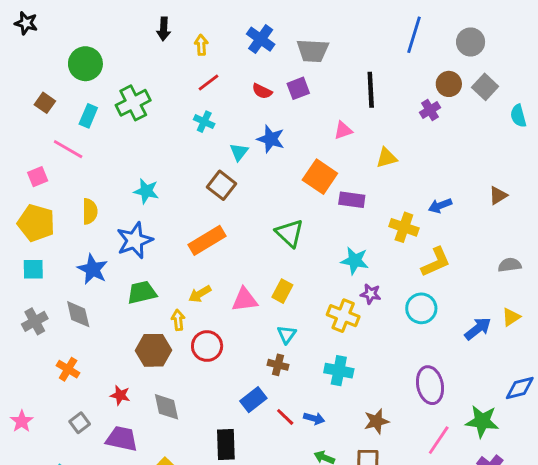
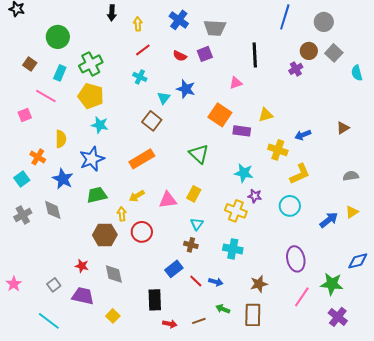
yellow triangle: (387, 158) -> (266, 115), moved
yellow pentagon: (36, 223) -> (91, 96), moved
cyan square: (33, 269) -> (22, 179), turned -35
orange cross: (68, 369) -> (38, 157), moved

